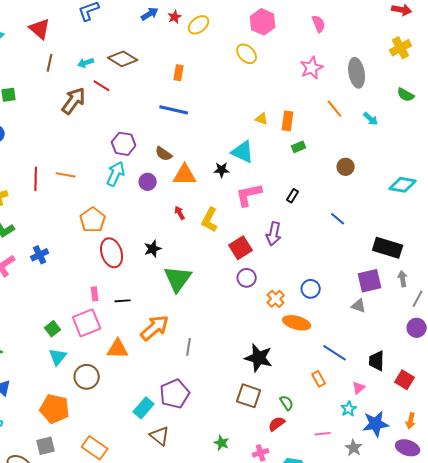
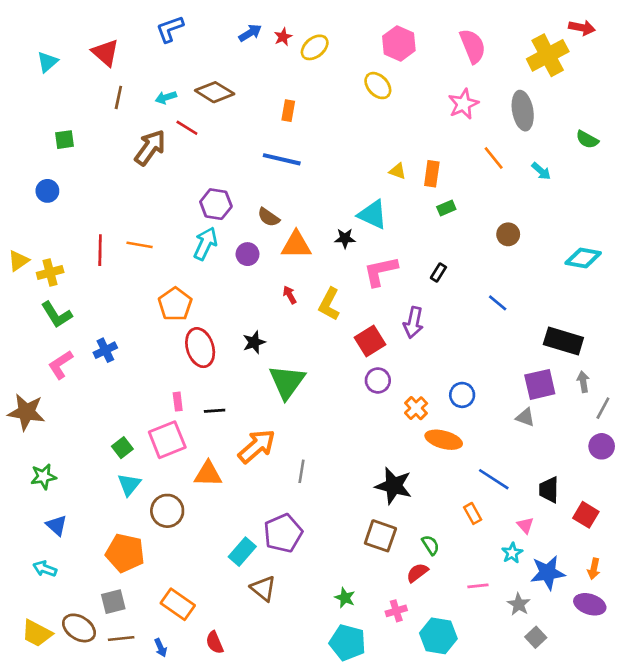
pink semicircle: (319, 24) -> (473, 46), size x1.5
yellow cross: (401, 48) -> (548, 55), moved, size x1.4
pink triangle: (359, 388) -> (525, 525), turned -32

